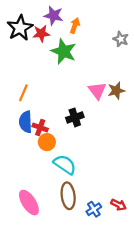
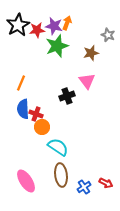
purple star: (54, 16) -> (54, 26), moved
green star: (64, 51) -> (57, 46), turned 30
brown star: (116, 91) -> (91, 53), moved
black cross: (75, 117) -> (67, 96), moved

